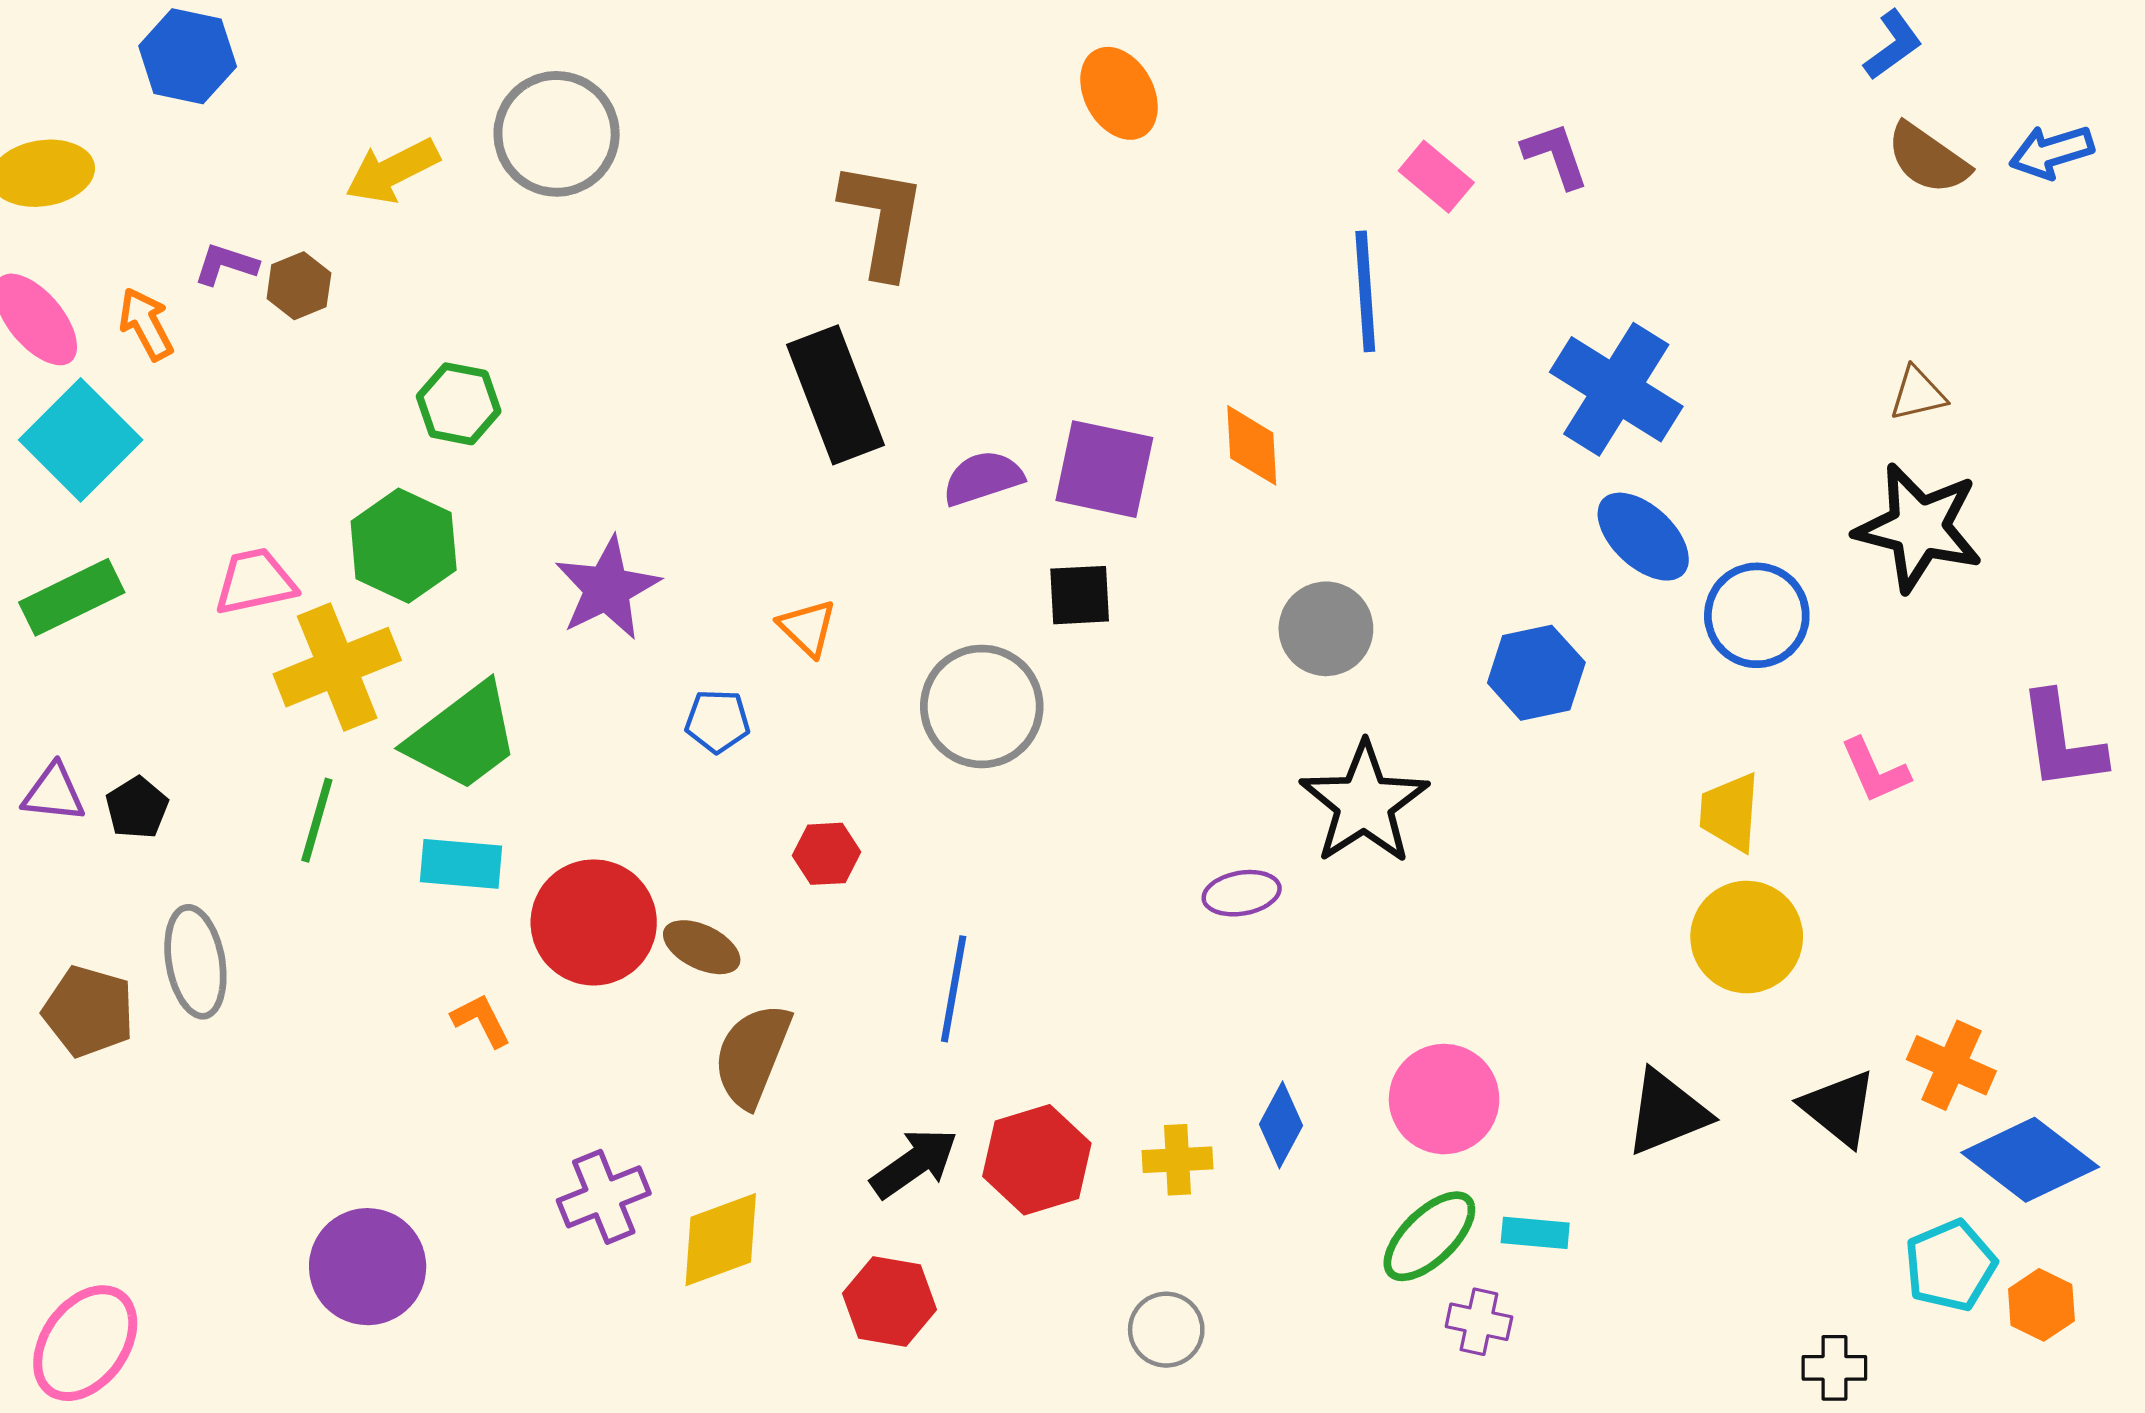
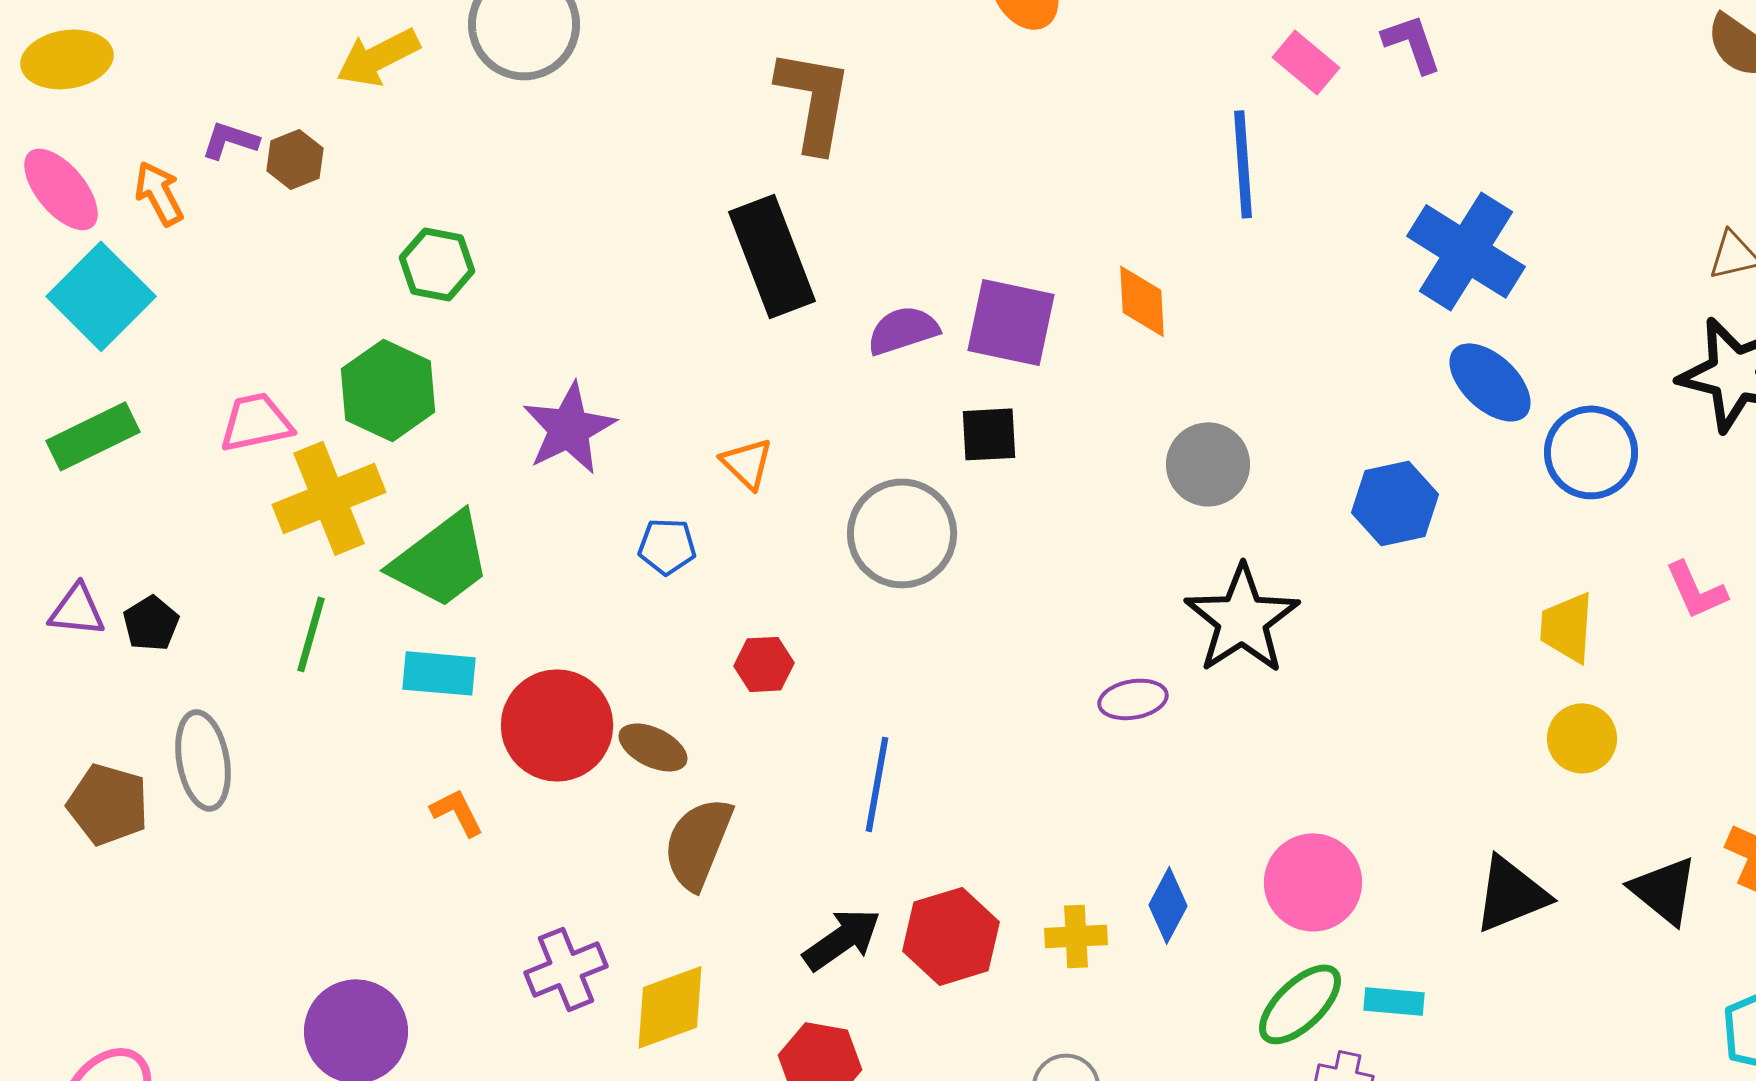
yellow circle: (1747, 937) -> (1582, 738), size x0.7

